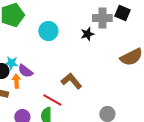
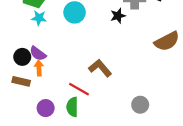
cyan star: (11, 63) -> (39, 18), moved
purple semicircle: (25, 71) -> (38, 54), moved

